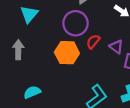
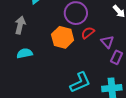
cyan semicircle: (32, 92) -> (25, 53), moved

